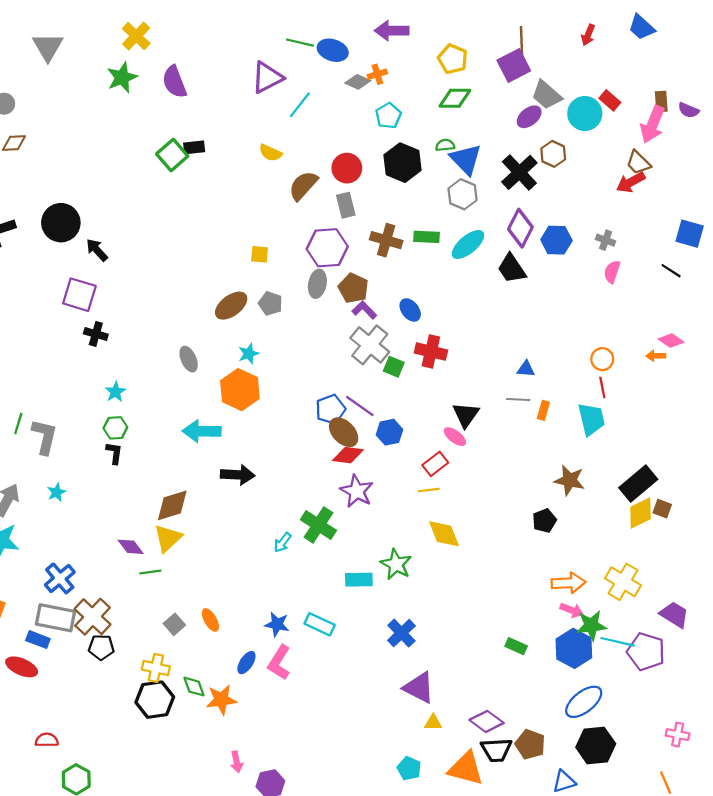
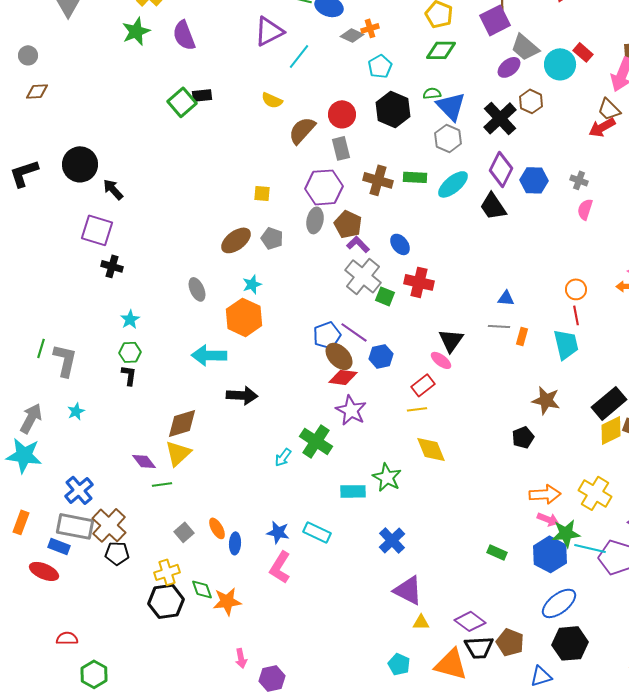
blue ellipse: (246, 663) -> (235, 543), moved, turned -30
yellow cross: (156, 668) -> (167, 572), turned -30

